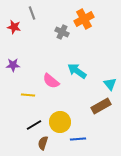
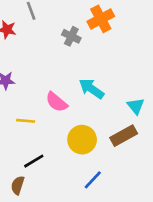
yellow circle: (60, 122) -> (82, 140), moved
blue line: (78, 139) -> (93, 180), turned -42
brown semicircle: (43, 143) -> (18, 185), moved

